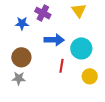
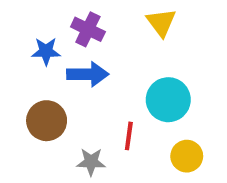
blue arrow: (54, 40) -> (88, 74), moved
gray star: (19, 78) -> (91, 162), moved

